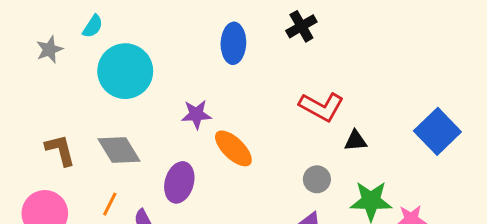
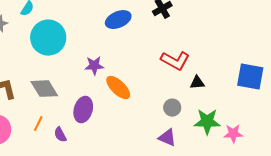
blue ellipse: (233, 43) -> (118, 20), turned 65
blue square: (437, 131) -> (250, 77), turned -36

